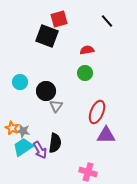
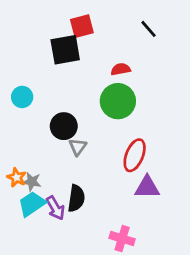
black square: (47, 36) -> (65, 50), turned -30
green circle: (85, 73) -> (118, 101), size x1.6
cyan circle: (20, 82) -> (22, 97), moved

